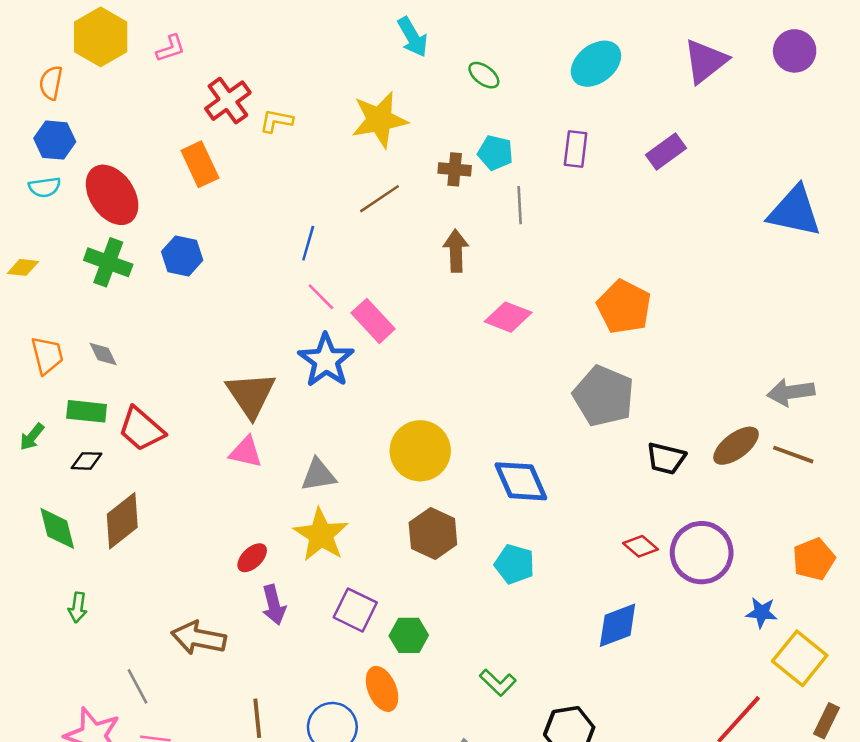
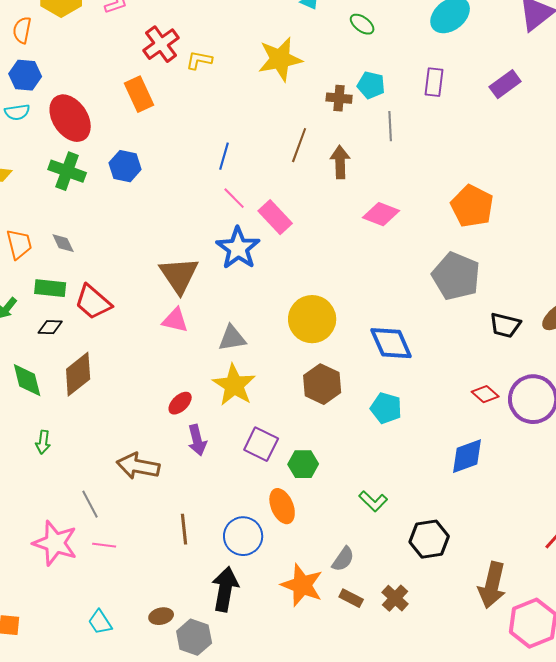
brown line: (379, 199) -> (299, 145), moved, turned -36

